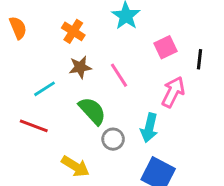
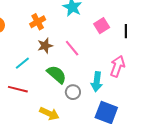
orange cross: (73, 31) -> (38, 22), turned 35
pink arrow: (173, 92) -> (117, 66), moved

